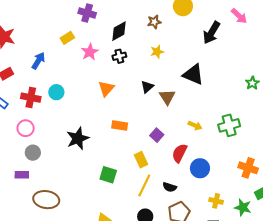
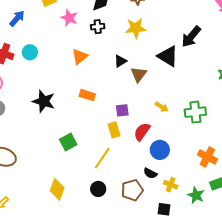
black arrow: (212, 33) -> (191, 37), moved
pink star: (90, 52) -> (69, 18), turned -30
yellow star: (157, 52) -> (136, 28), size x1.5
purple square: (157, 135) -> (122, 110), turned 32
black star: (78, 138) -> (44, 101), turned 30
yellow rectangle: (141, 160) -> (114, 130), moved
green square: (108, 175) -> (68, 142), turned 36
black semicircle: (170, 187) -> (150, 173), moved

